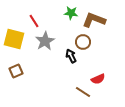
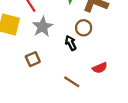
brown square: (16, 71) -> (33, 59), moved
brown line: (83, 92) -> (72, 82), moved

